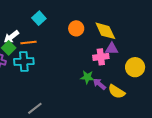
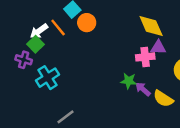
orange circle: (76, 28) -> (87, 23), moved
orange line: (28, 42) -> (58, 27), moved, turned 56
cyan cross: (24, 62) -> (48, 78), moved, turned -30

